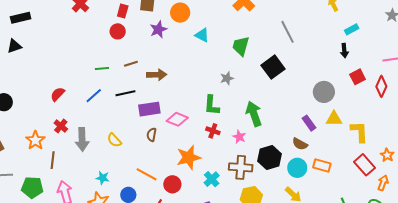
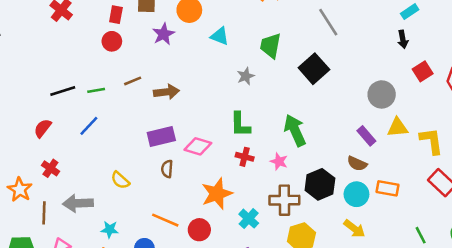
gray star: (227, 78) -> (246, 76), moved
black line: (125, 93) -> (63, 91), moved
gray arrow: (82, 139) -> (78, 203), moved, turned 95

